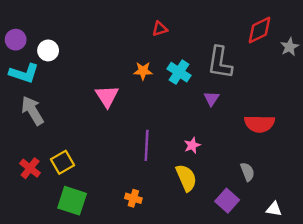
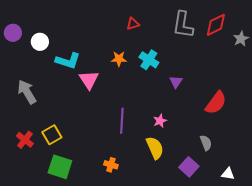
gray L-shape: (220, 62) -> (183, 25), moved
cyan L-shape: (24, 73) -> (68, 61), moved
red semicircle: (260, 124) -> (216, 103), turned -55

